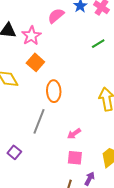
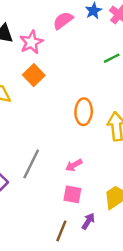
orange ellipse: (54, 91) -> (84, 112), moved
gray line: (39, 121) -> (31, 164), moved

